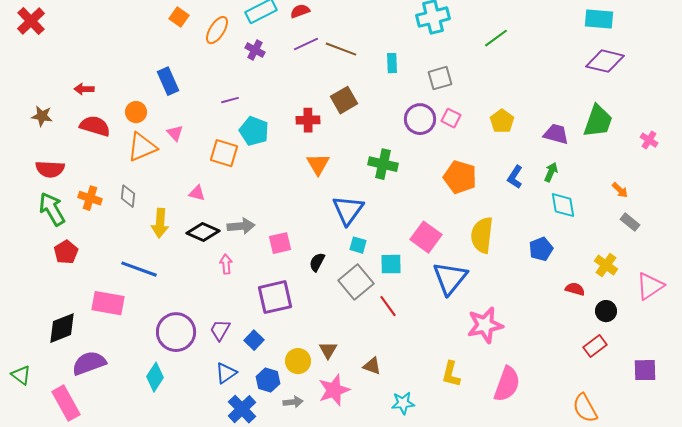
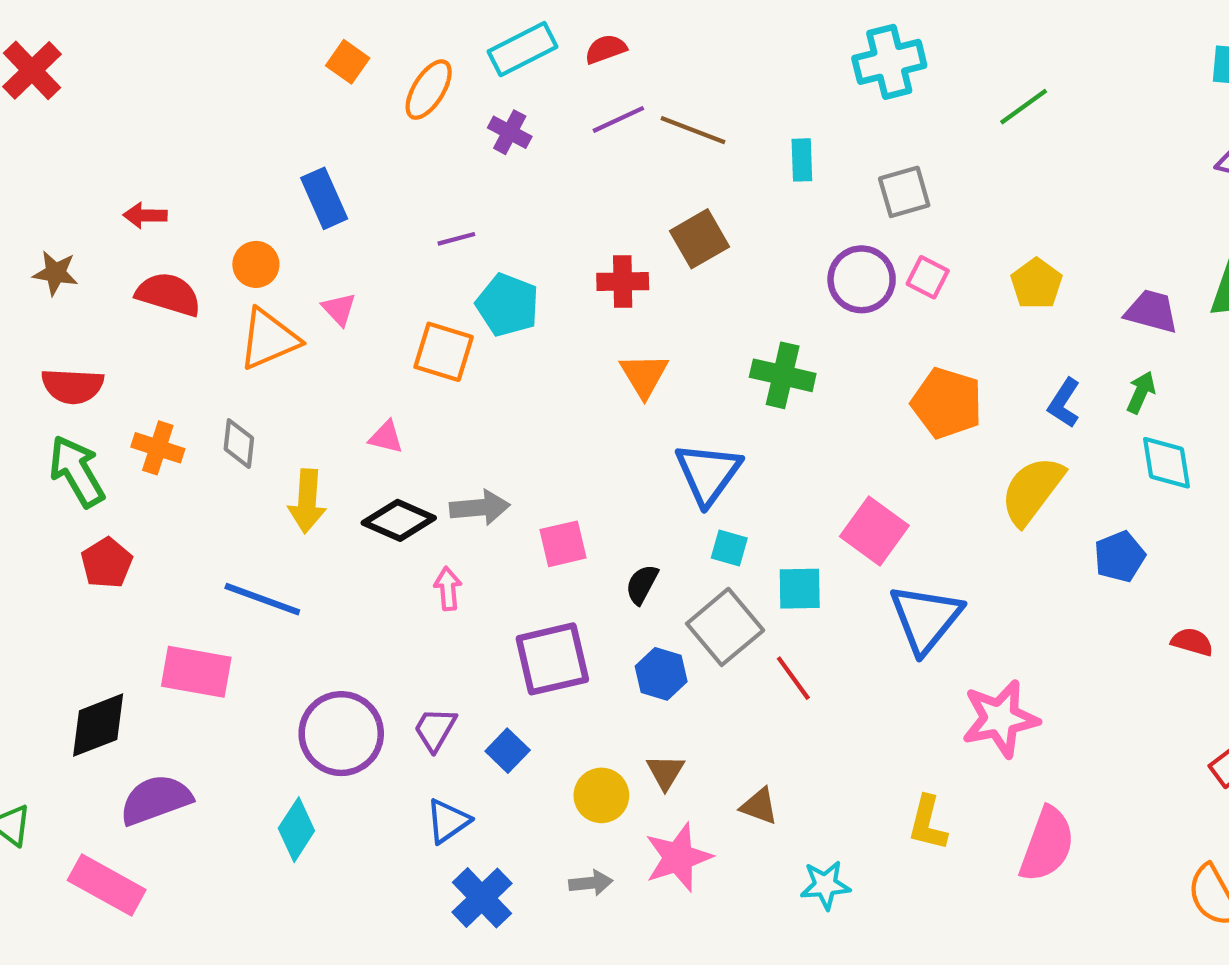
yellow semicircle: (482, 235) -> (1032, 490), moved, turned 30
blue hexagon: (268, 380) -> (661, 674), moved
pink rectangle: (66, 403) -> (107, 885), turned -32

